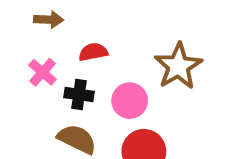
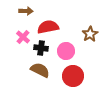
red semicircle: (93, 52) -> (48, 27), size x1.5
brown star: (178, 66) -> (90, 34), size x0.7

